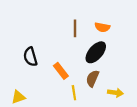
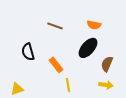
brown line: (75, 28) -> (55, 26), moved, turned -70
brown semicircle: (92, 79) -> (107, 64), moved

